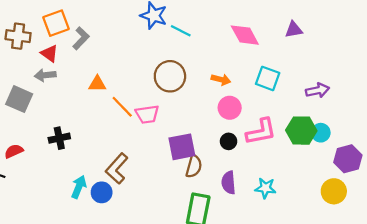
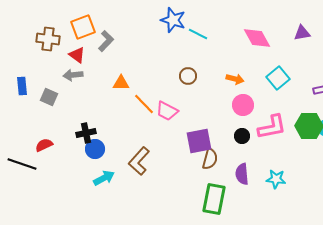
brown circle: (170, 76) -> (188, 76), size x0.6
cyan square: (268, 78) -> (278, 78), turned 30
gray square: (19, 99) -> (49, 97), size x0.7
pink trapezoid: (147, 114) -> (167, 111), turned 35
cyan arrow: (79, 187) -> (104, 178), turned 40
blue circle: (102, 192) -> (95, 149), moved

